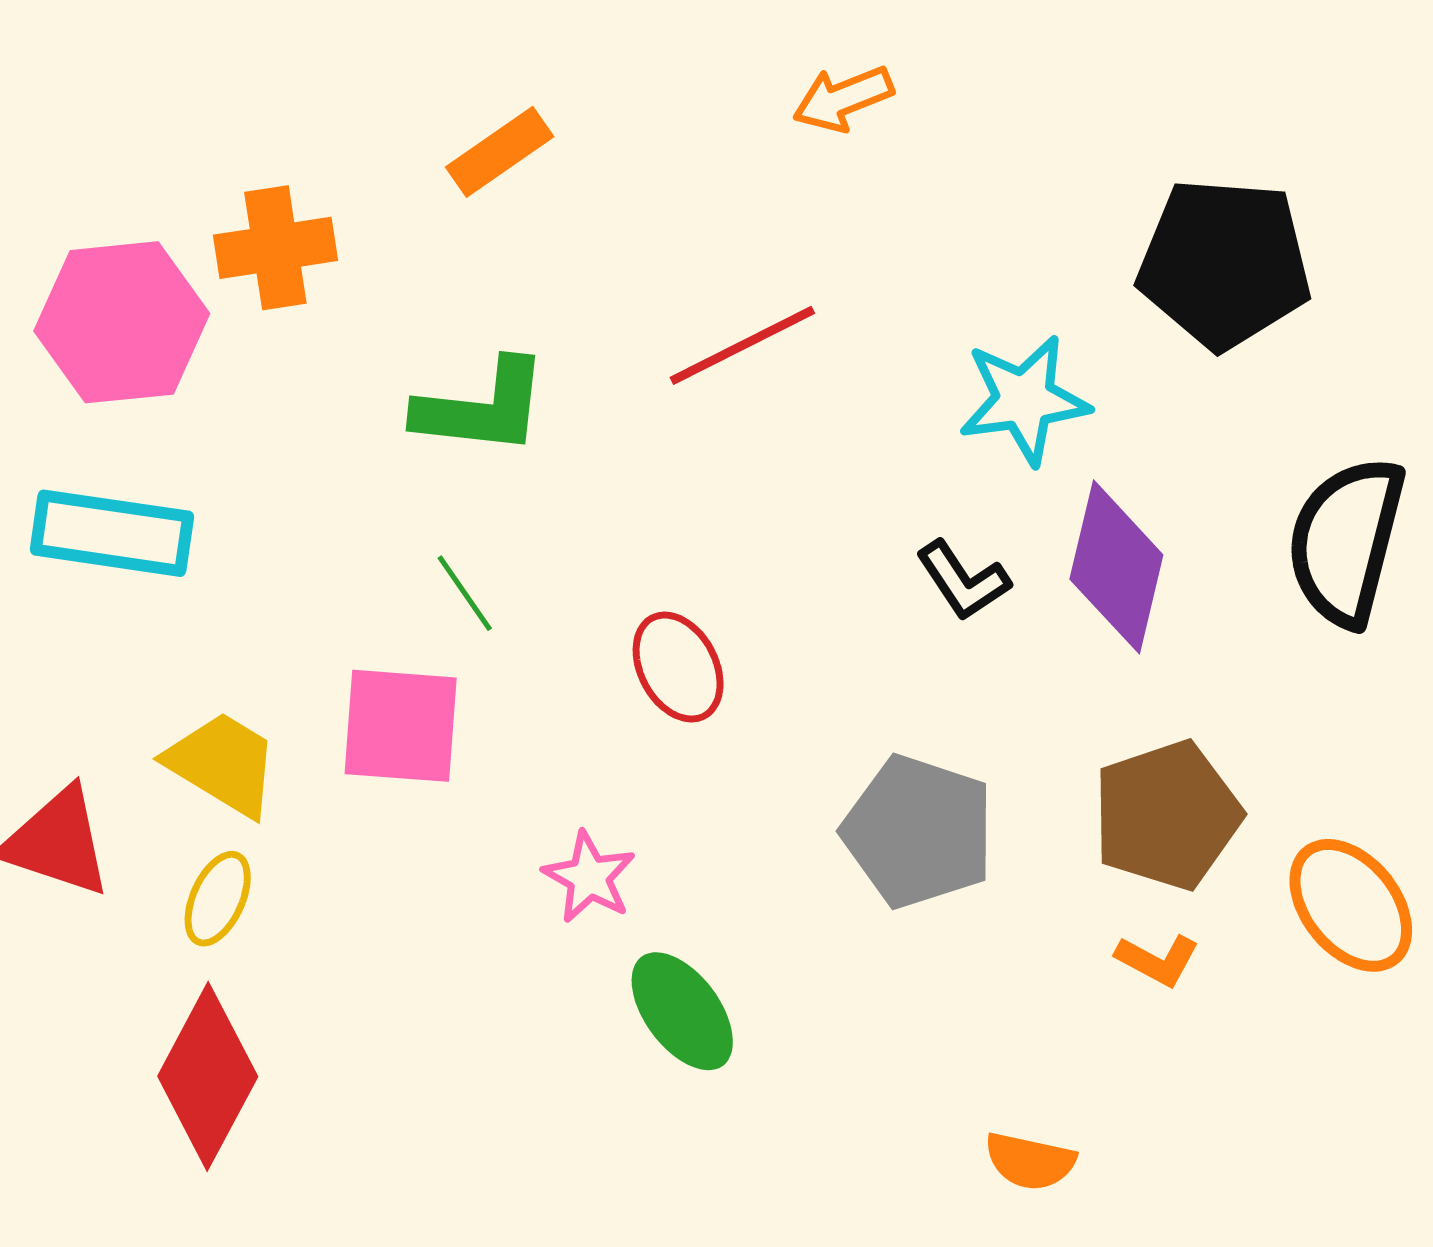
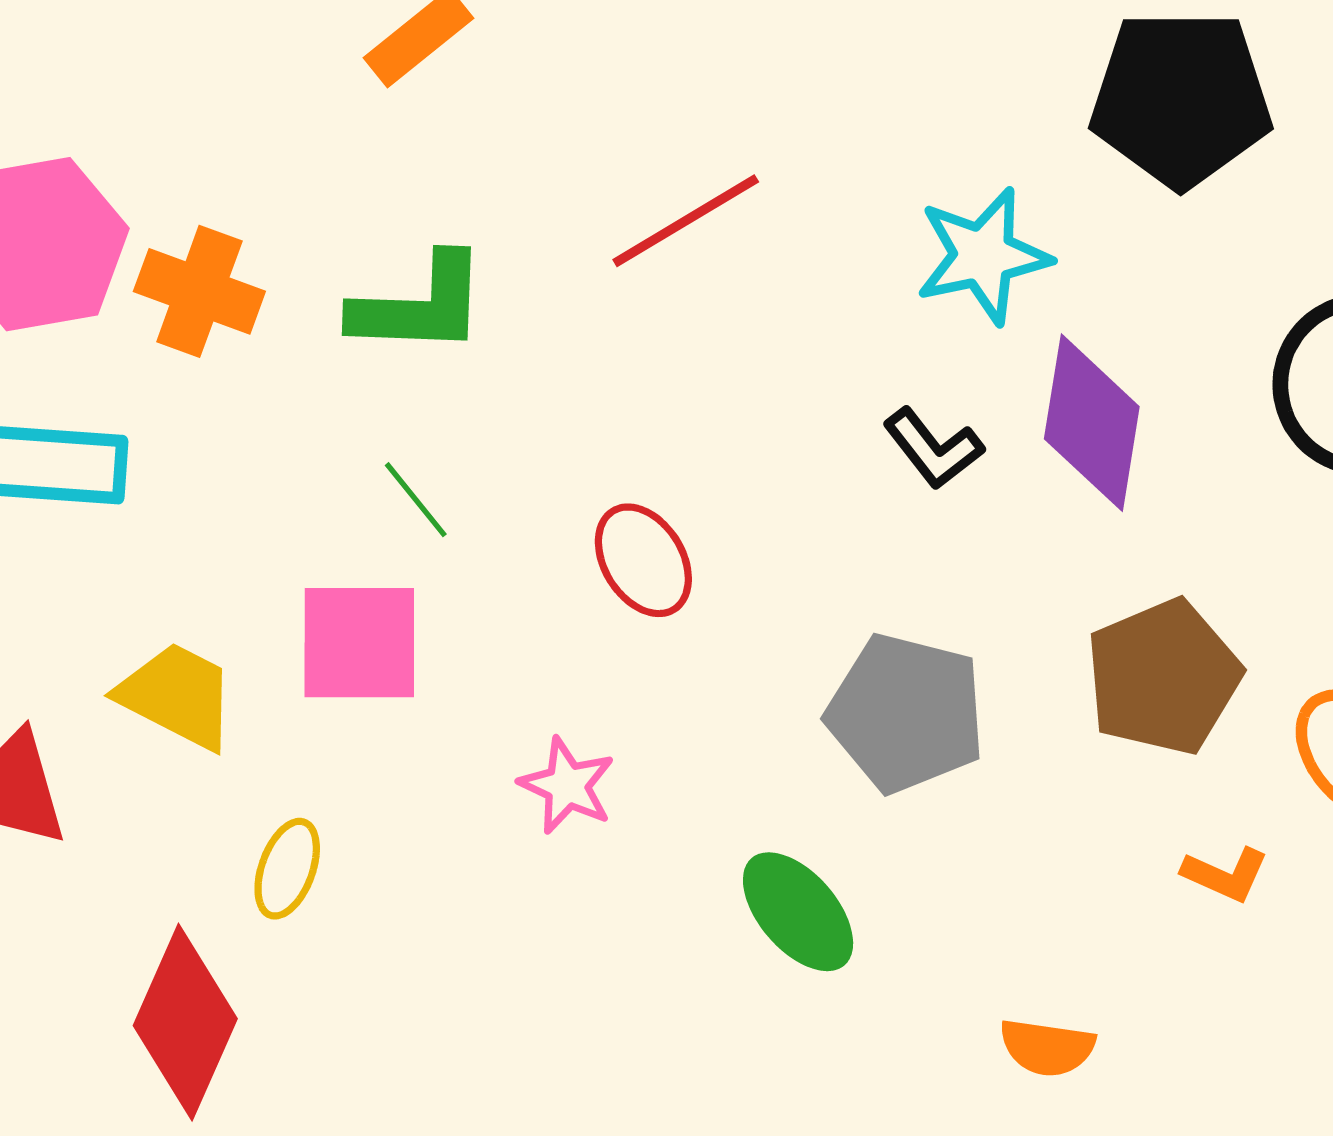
orange cross: (275, 248) -> (199, 291), moved, turned 33
yellow ellipse: (218, 899) -> (287, 869), moved
orange L-shape: (1158, 960) -> (1225, 874), moved
green ellipse: (682, 1011) -> (798, 912), moved

